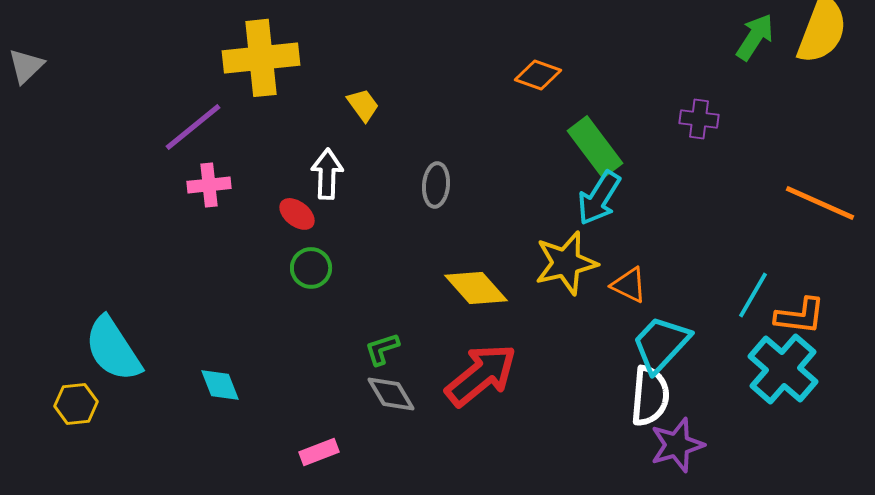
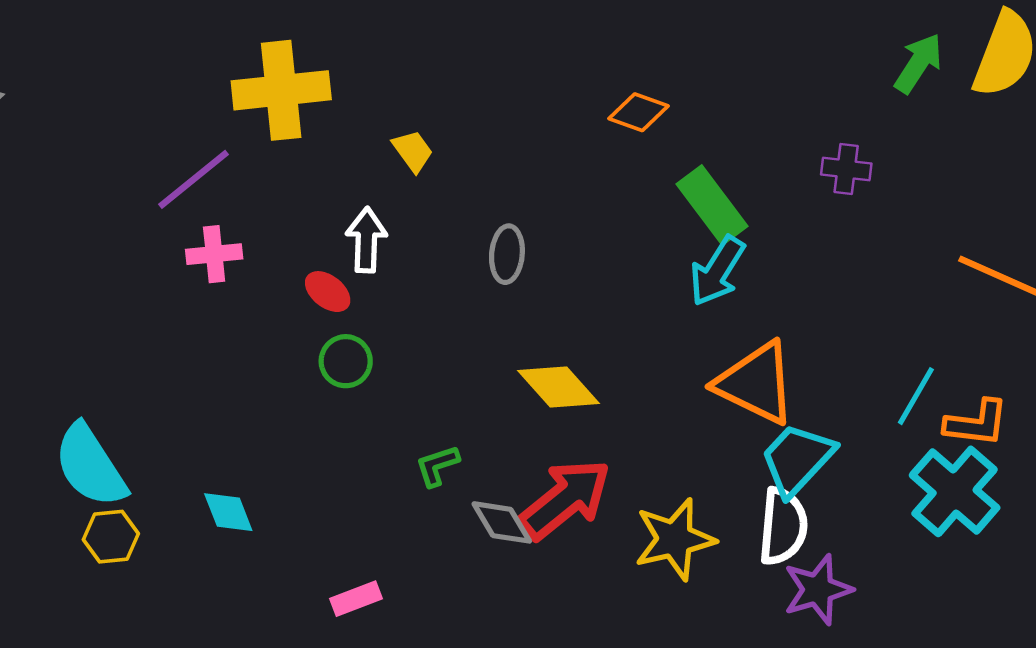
yellow star: (566, 263) -> (675, 539), moved
orange triangle: (629, 285) -> (756, 383), size x1.8
gray diamond: (391, 394) -> (502, 522), moved
yellow hexagon: (76, 404) -> (111, 537), moved

